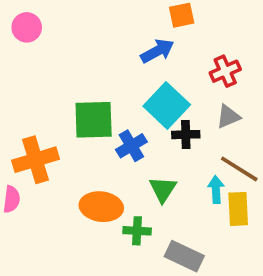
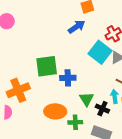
cyan square: (167, 105) -> (100, 52), moved
black cross: (186, 135) -> (102, 109), moved, turned 32
blue cross: (131, 146) -> (68, 78), turned 35

